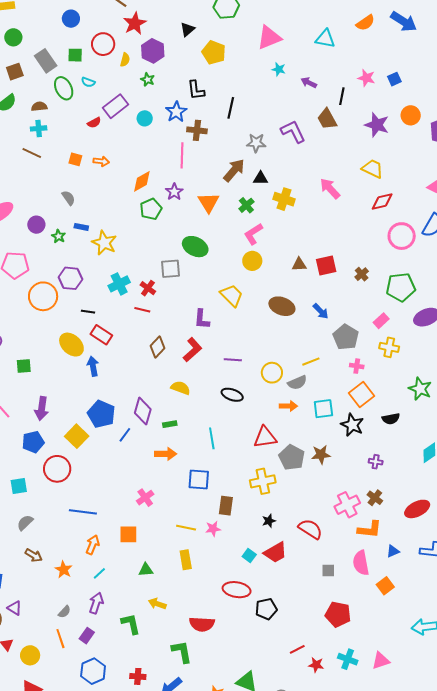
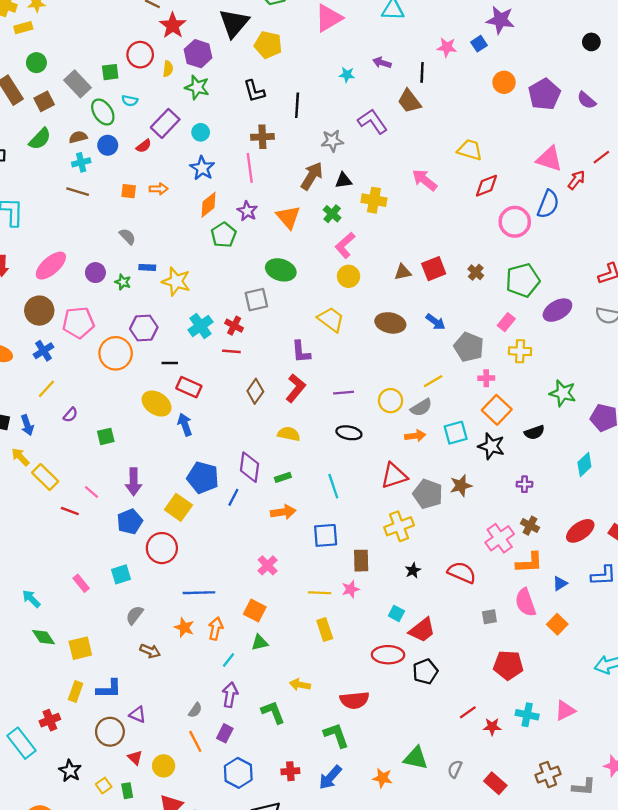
blue circle: (71, 19) -> (108, 145), moved
black triangle: (187, 29) -> (234, 23), size x1.8
cyan star: (279, 69) -> (347, 75), moved
green star: (148, 80) -> (197, 87), size x1.5
blue star: (176, 112) -> (202, 168), moved
purple star: (377, 125) -> (500, 20), moved
orange square: (128, 534) -> (255, 610), turned 36
red trapezoid: (275, 552) -> (422, 630), moved
orange star: (64, 570) -> (184, 627), moved
green triangle: (146, 570) -> (260, 643), moved

